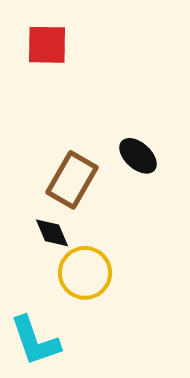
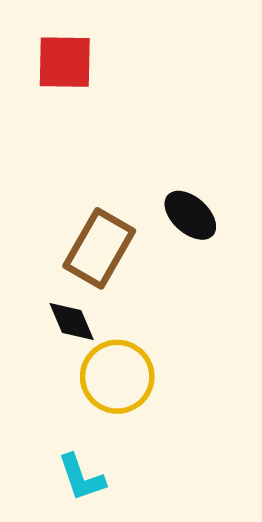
cyan L-shape: (35, 341) -> (81, 477), moved, size x0.7

